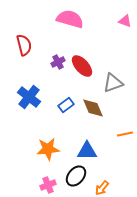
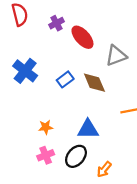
purple cross: (58, 62) -> (56, 23), moved
orange star: (48, 149) -> (46, 127), size x0.6
pink cross: (48, 185) -> (46, 155), moved

